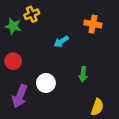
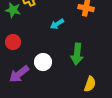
green arrow: (83, 74) -> (77, 54), size x1.5
purple arrow: (20, 96) -> (19, 74), turned 30

